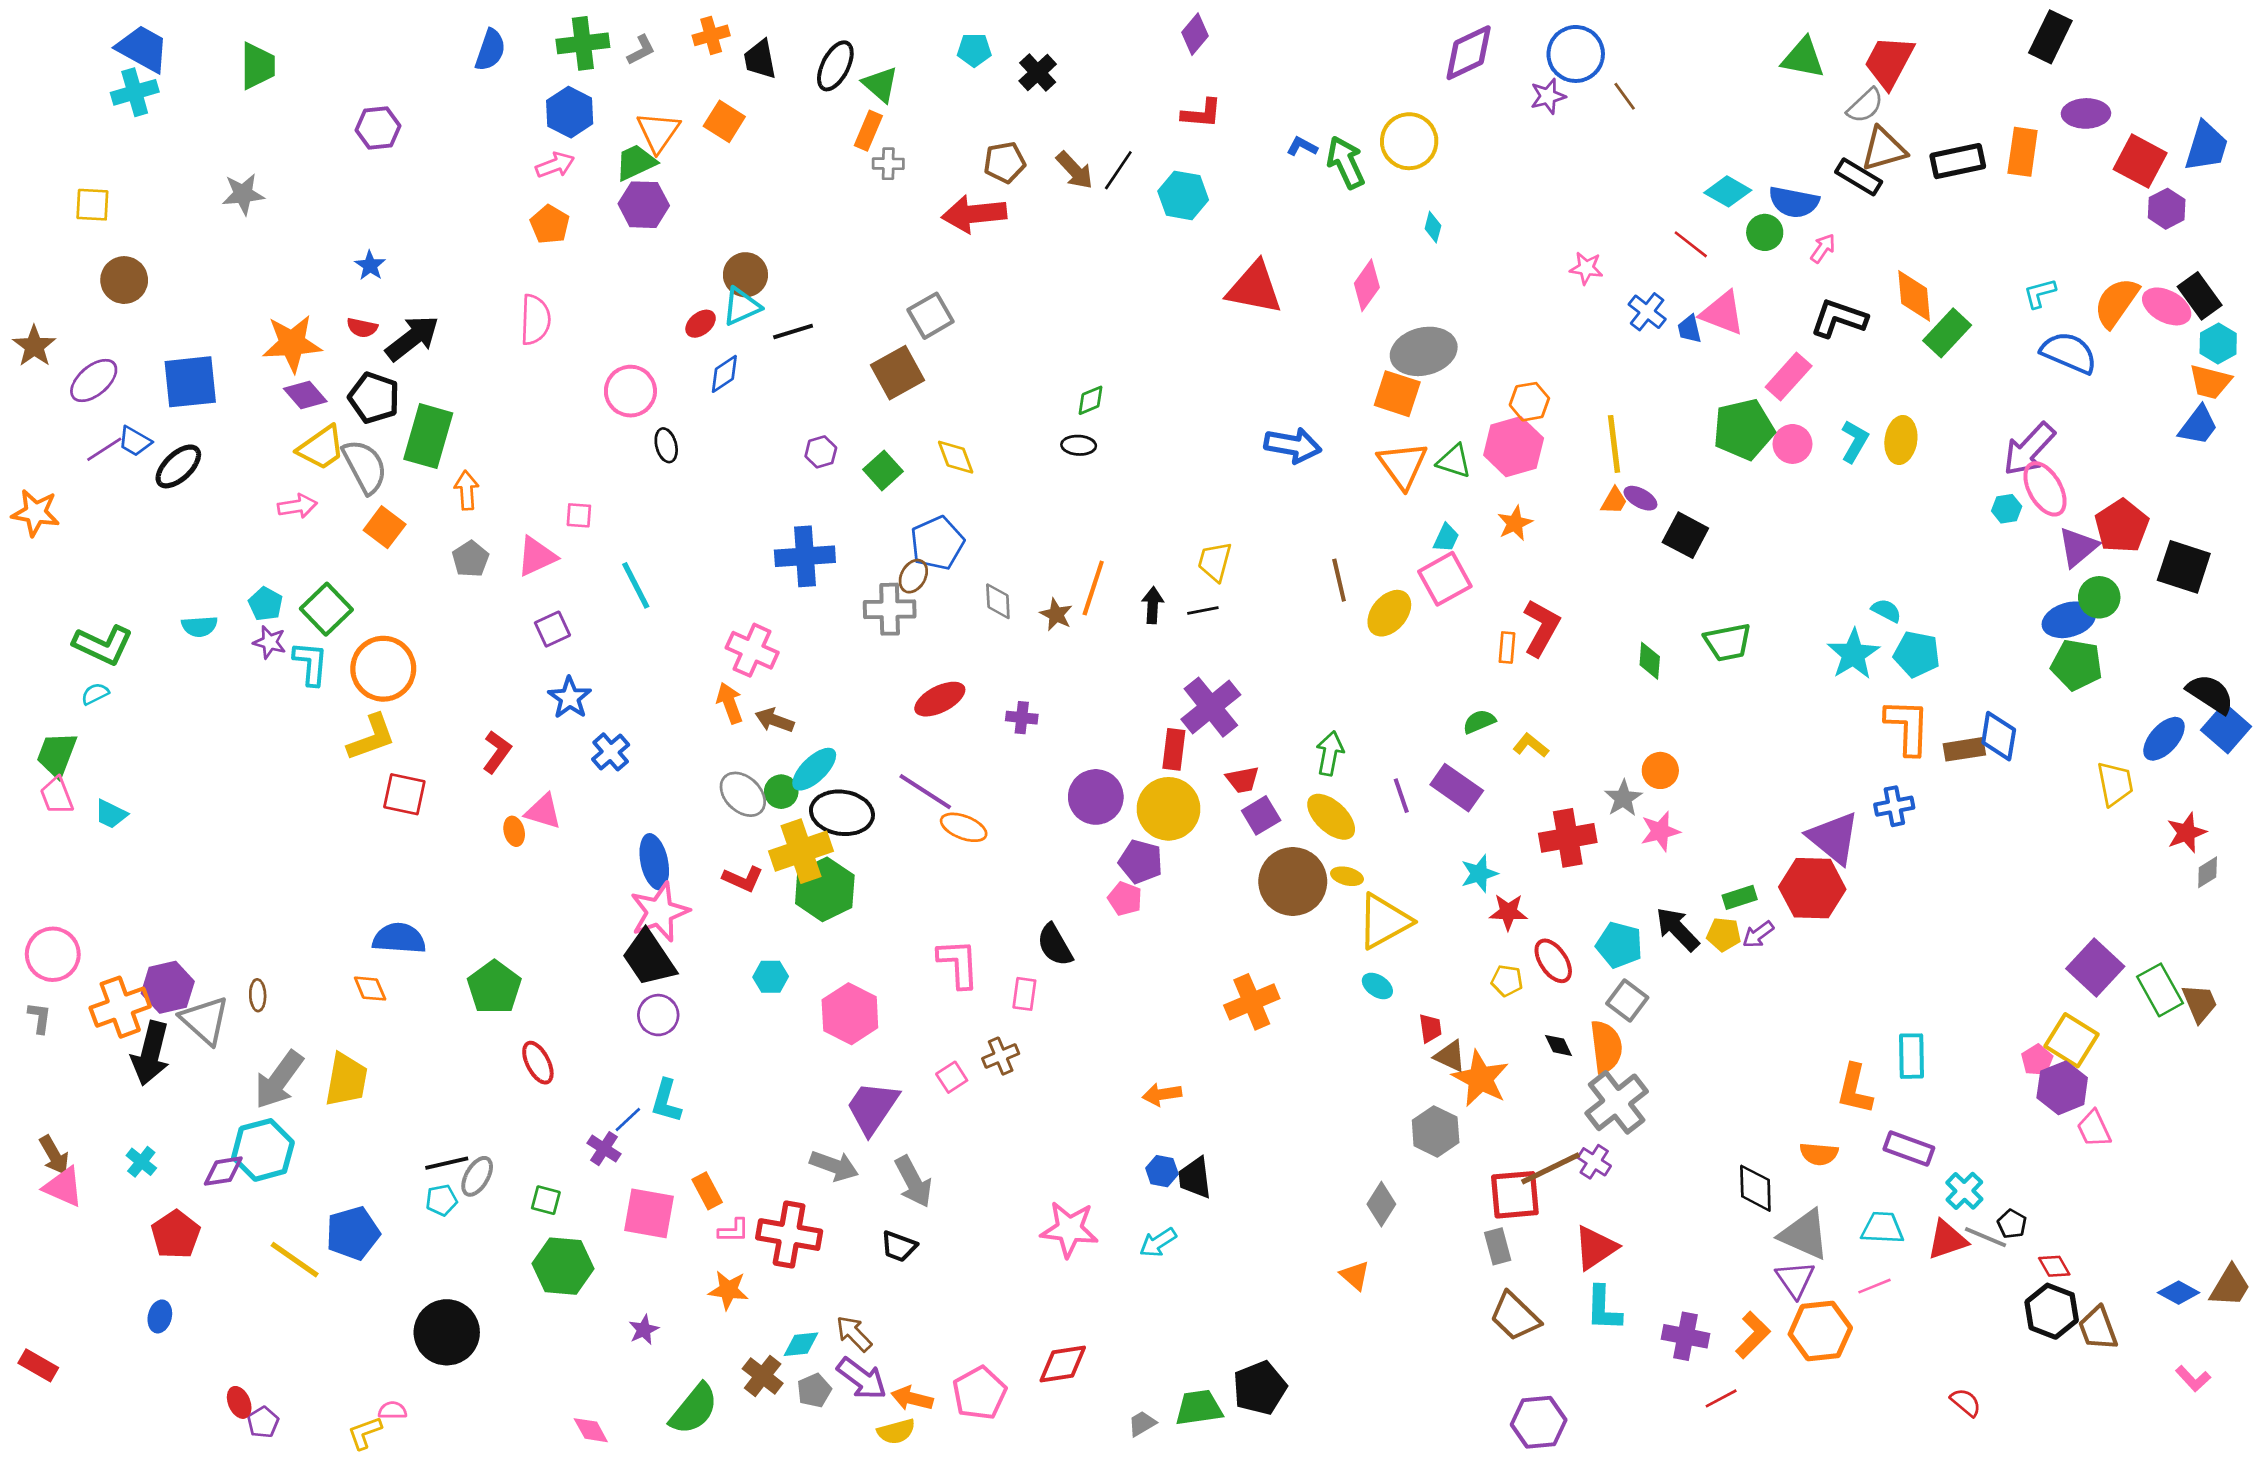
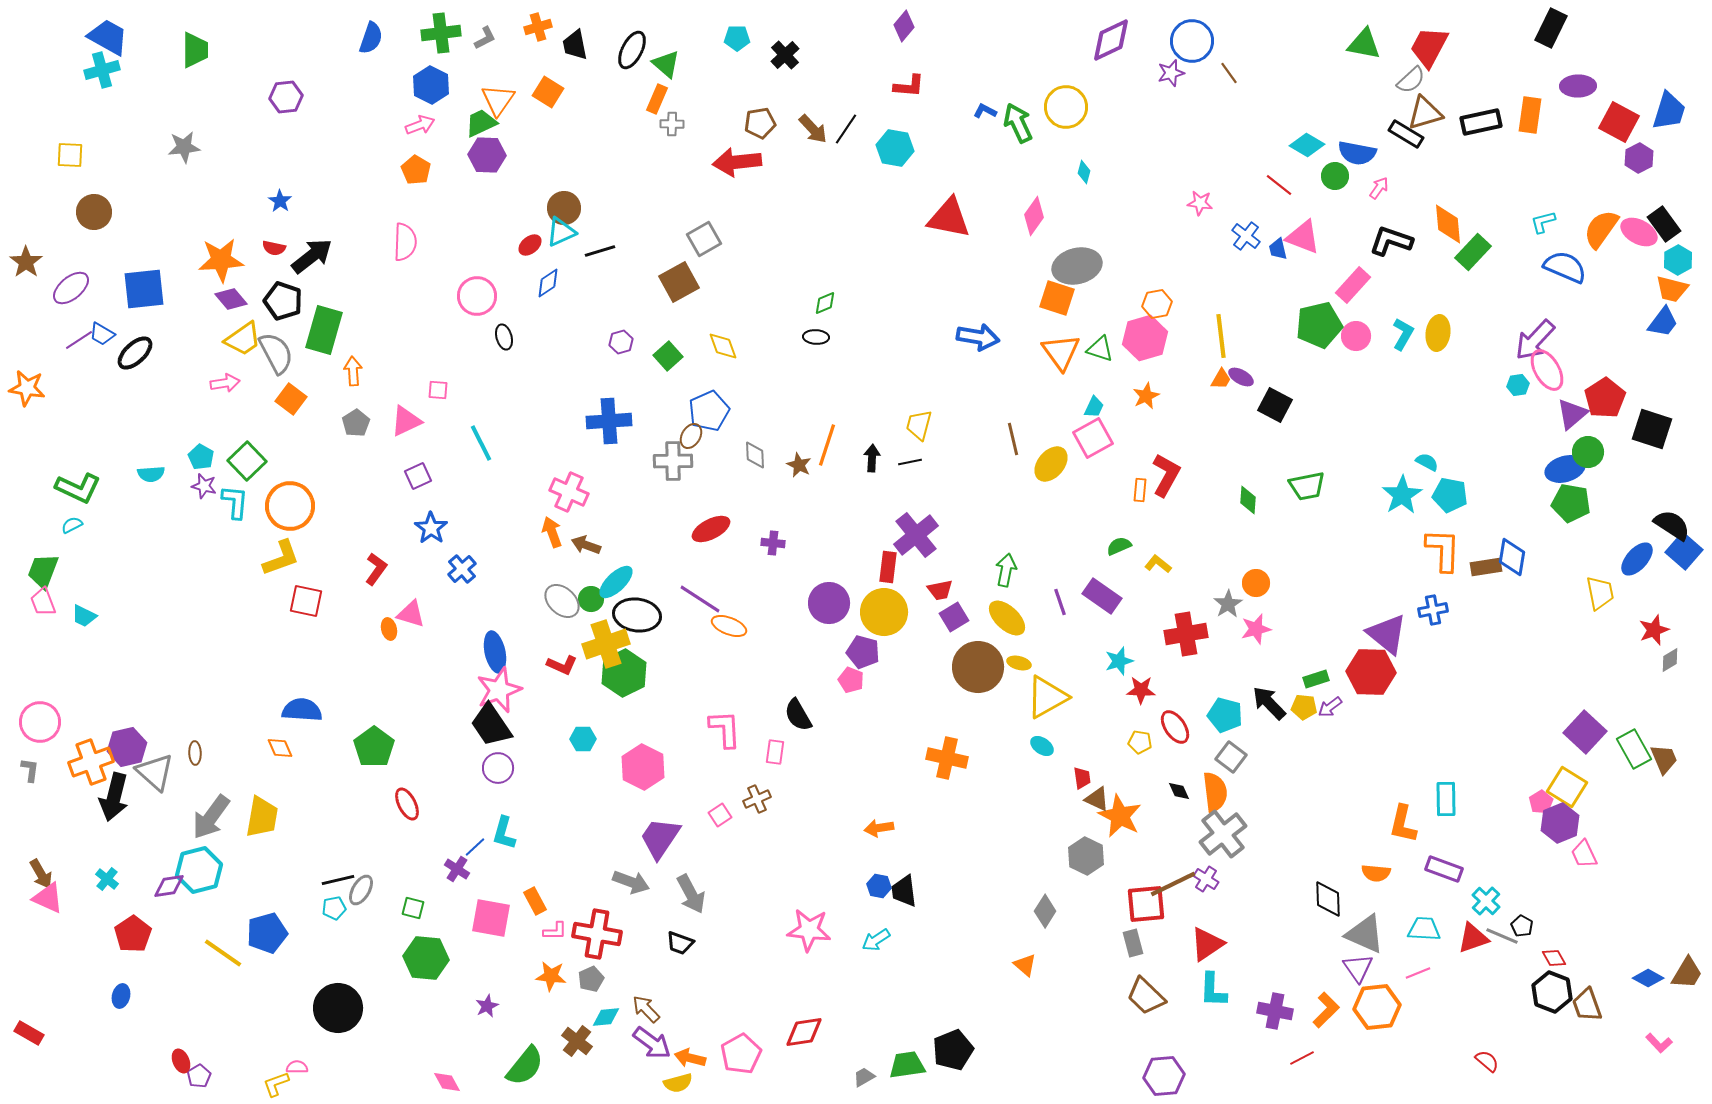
orange cross: (1252, 1002) -> (947, 758), turned 36
gray pentagon: (814, 1390) -> (591, 979), moved

